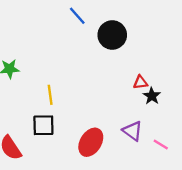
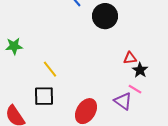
yellow line: (50, 95) -> (50, 69), turned -30
pink line: (161, 144) -> (135, 89), moved

